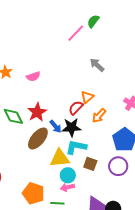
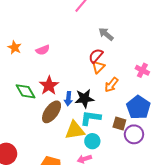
red semicircle: (76, 108) -> (96, 56), moved
blue arrow: (55, 126) -> (68, 99), turned 48
brown square: (90, 164) -> (119, 123), moved
cyan circle: (68, 175) -> (92, 141), moved

